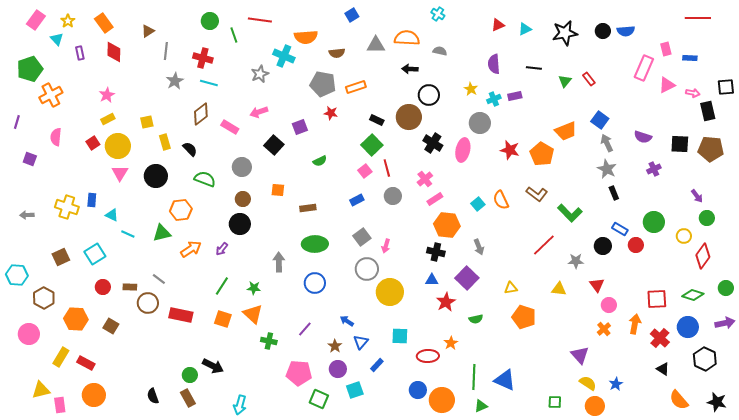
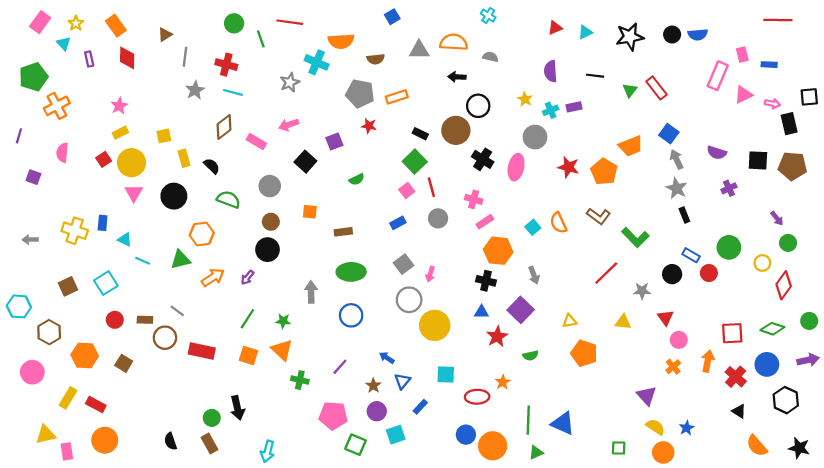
red rectangle: (589, 79) -> (656, 88), size x1.5
pink cross: (425, 179) -> (474, 199), turned -35
black arrow: (213, 366) -> (237, 408), turned 50

